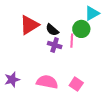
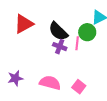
red triangle: (29, 25) -> (24, 24), moved
black semicircle: (52, 30) -> (58, 31), size x1.5

